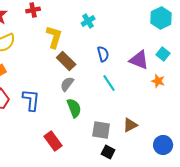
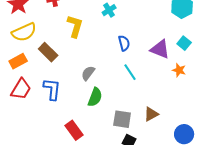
brown rectangle: (66, 61) -> (48, 52), moved
green semicircle: (74, 108) -> (95, 97), turned 42

